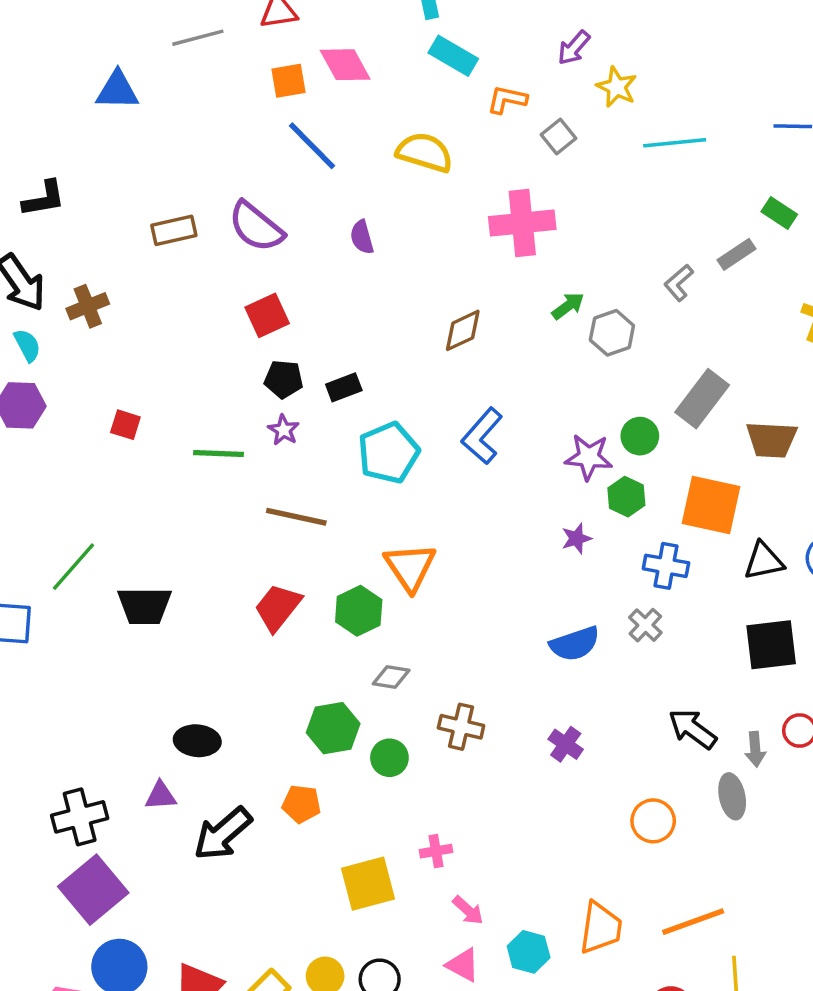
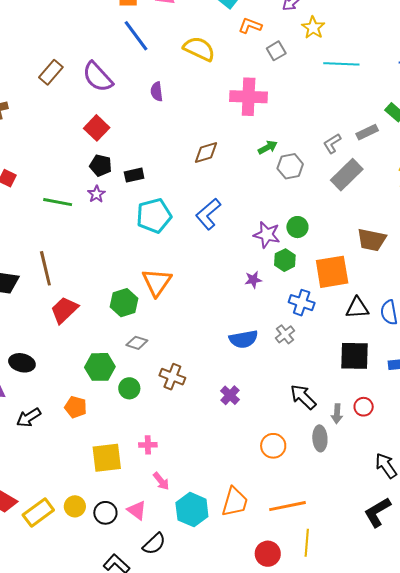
brown rectangle: (174, 230) -> (51, 72), turned -45
red square: (267, 315) -> (97, 128), turned -30
gray rectangle: (702, 399) -> (347, 175), moved
orange square: (711, 505) -> (332, 272), turned -30
brown line: (296, 517) -> (45, 268), moved, turned 56
red trapezoid: (278, 607) -> (64, 310), moved
black arrow: (223, 834) -> (29, 418), size x0.7
cyan hexagon: (529, 952) -> (192, 510), size x1.4
pink triangle: (463, 965) -> (137, 510), moved

